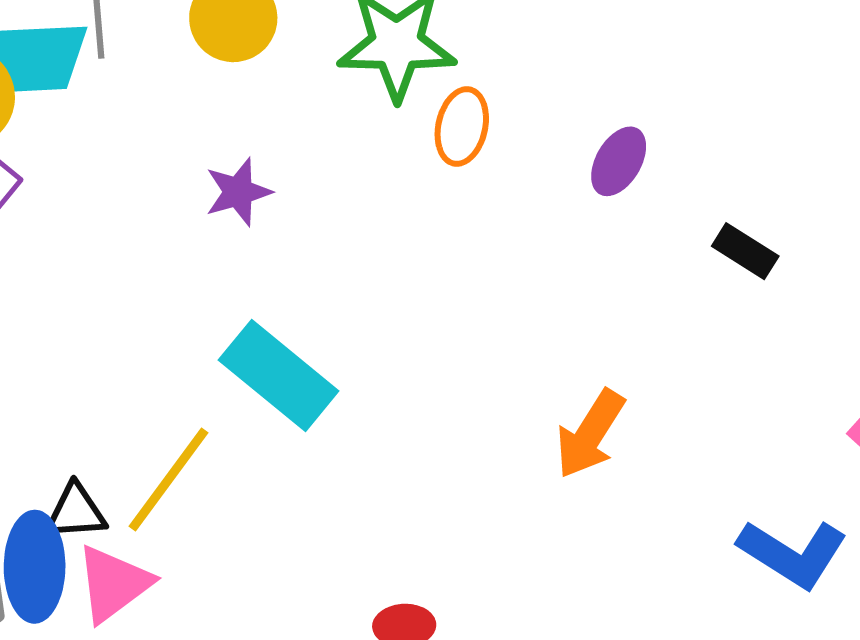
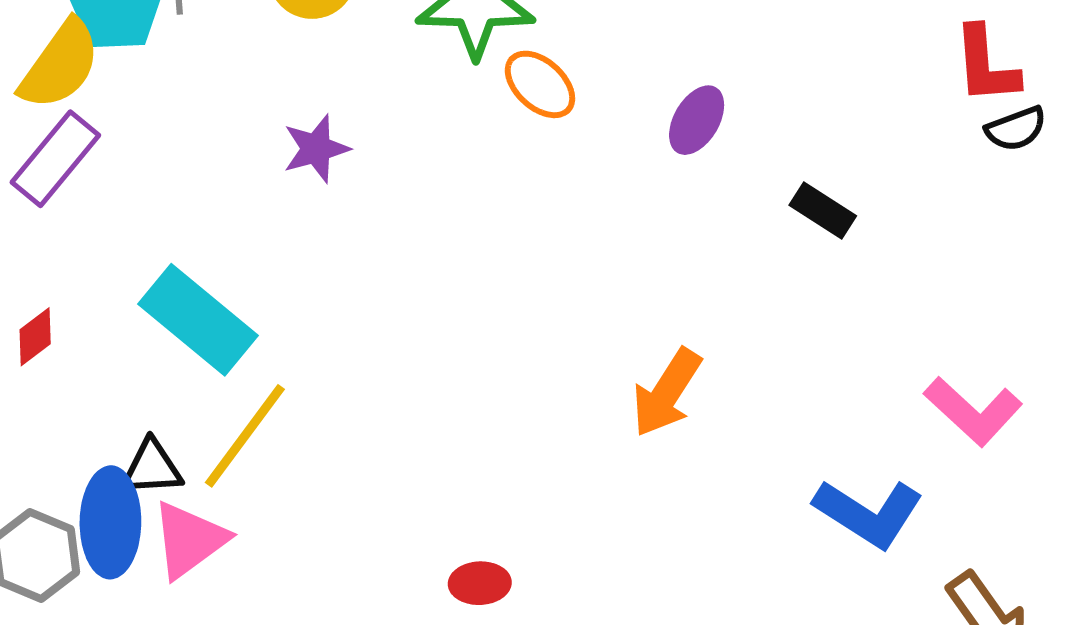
orange ellipse: (462, 126) -> (540, 84), turned -60
cyan rectangle: (279, 375) -> (198, 320), moved

